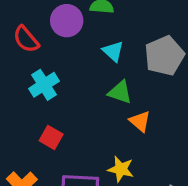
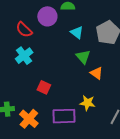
cyan cross: (44, 85) -> (24, 56), moved
green triangle: (120, 92) -> (83, 57), turned 35

